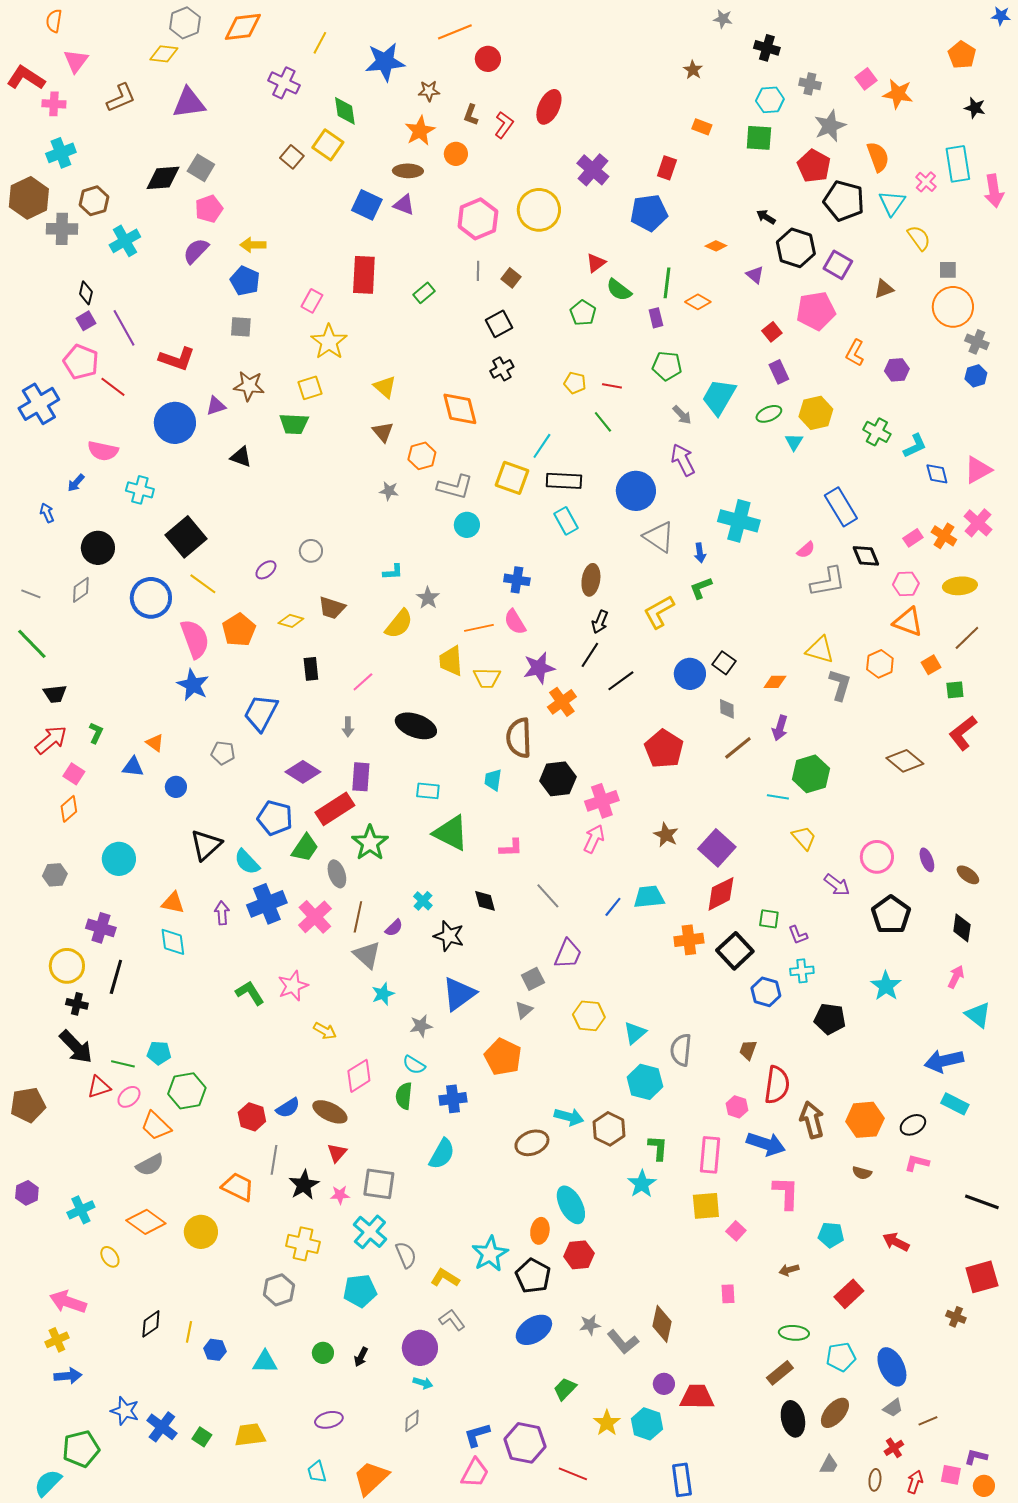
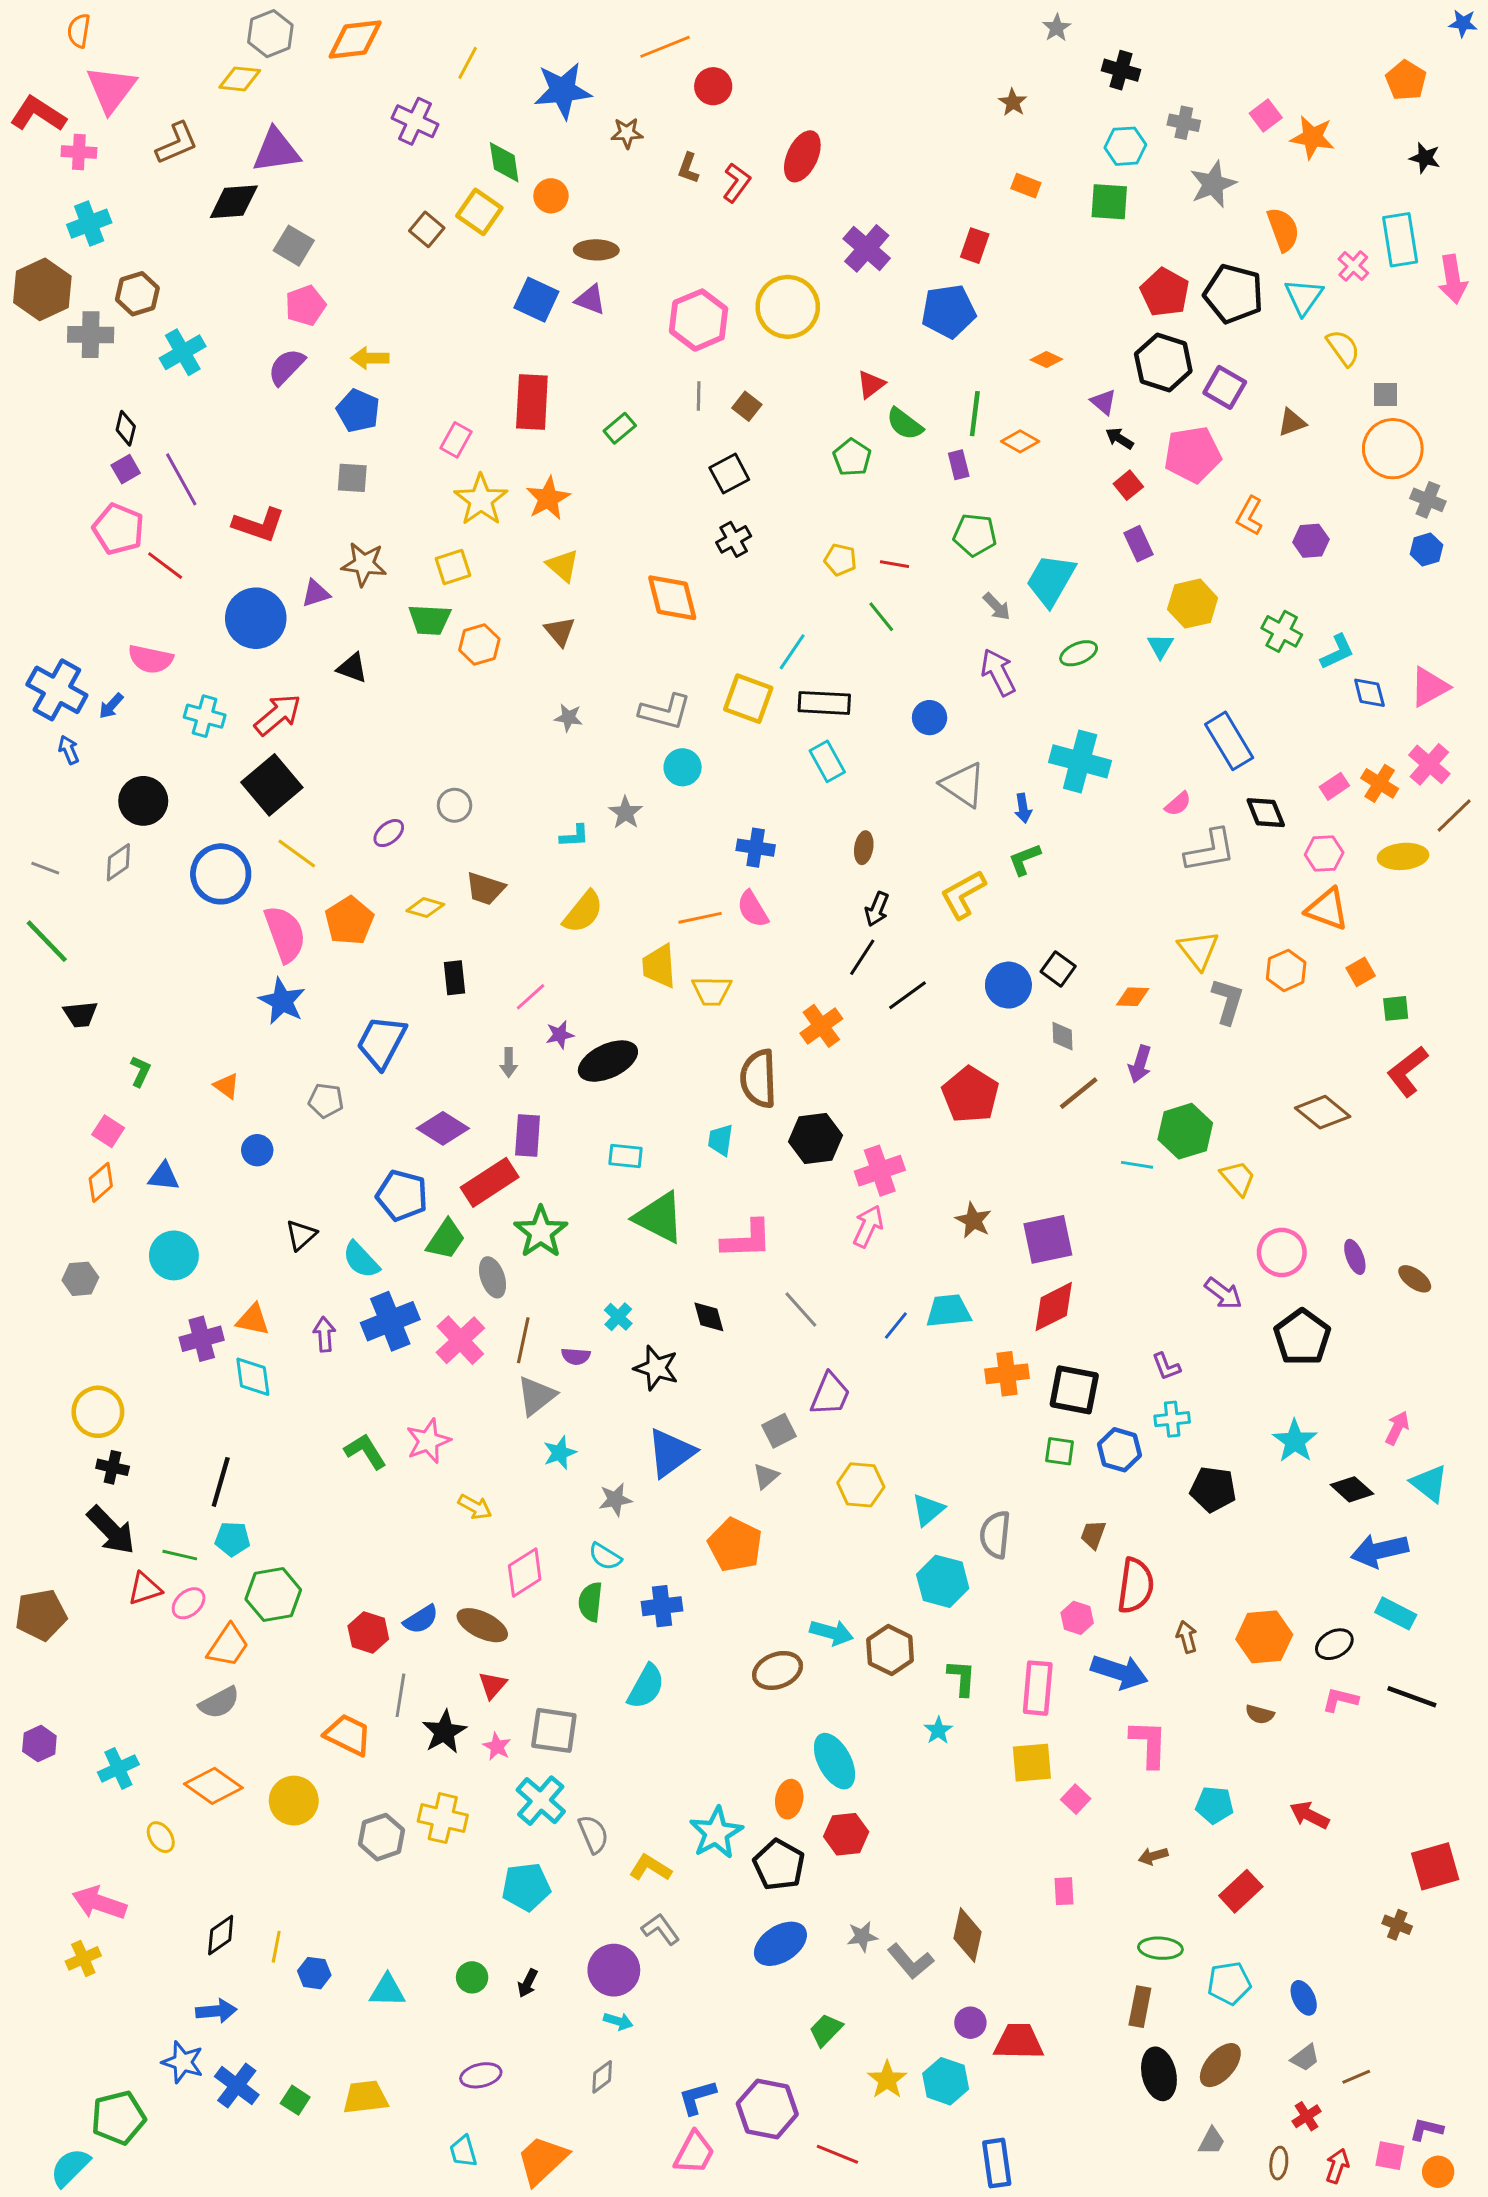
gray star: (723, 19) -> (1057, 28), turned 30
pink triangle: (76, 61) -> (111, 89), size x1.4
orange star: (420, 131) -> (548, 498), moved
orange circle: (456, 154) -> (551, 196), moved
red pentagon: (814, 166) -> (1165, 292), moved
black diamond: (163, 178) -> (234, 202), moved
black arrow: (766, 217) -> (1120, 438), moved
blue cross: (39, 404) -> (57, 690), moved, turned -30
green ellipse: (769, 414) -> (1079, 653), moved
orange hexagon: (422, 456) -> (479, 645), moved
blue circle: (636, 491) -> (930, 718), size x0.6
brown ellipse: (591, 580) -> (864, 848), size x0.7
gray star: (428, 598) -> (626, 813), moved
brown line: (967, 638) -> (1454, 816), moved
yellow triangle: (820, 650) -> (1198, 950), turned 36
purple star: (539, 668) -> (560, 1035), moved, size x0.6
black ellipse: (416, 726) -> (608, 1061), turned -45
red arrow: (51, 740) -> (278, 715), moved
blue triangle: (133, 767) -> (164, 1177), moved
yellow trapezoid: (804, 838) -> (1238, 1178), moved
black triangle: (206, 845) -> (301, 1235), size x0.7
pink L-shape: (511, 848) -> (747, 1239), size x1.5
purple square: (717, 848) -> (1048, 1239), turned 36
green square: (769, 919) -> (1060, 1451), moved
purple cross: (101, 928) -> (202, 1339), moved, turned -32
purple semicircle: (394, 928) -> (576, 1356), turned 48
black diamond: (962, 928) -> (1352, 1489), moved, turned -56
black square: (735, 951) -> (1074, 1390), turned -36
gray triangle: (367, 955) -> (536, 1396), turned 40
black line: (116, 977) -> (221, 1482), moved
brown arrow: (812, 1120) -> (1187, 1637), size x0.6
orange trapezoid: (156, 1126) -> (228, 1646), turned -100
cyan star: (642, 1184) -> (938, 1730), size x0.7
pink star: (340, 1195) -> (497, 1746), turned 30
black line: (982, 1202) -> (1412, 1697), moved
gray hexagon: (279, 1290) -> (381, 1837), moved
blue ellipse: (892, 1367) -> (1304, 1998), size x0.6
brown rectangle: (780, 1373) -> (1140, 2007), turned -40
blue arrow: (68, 1376) -> (216, 2011), moved

